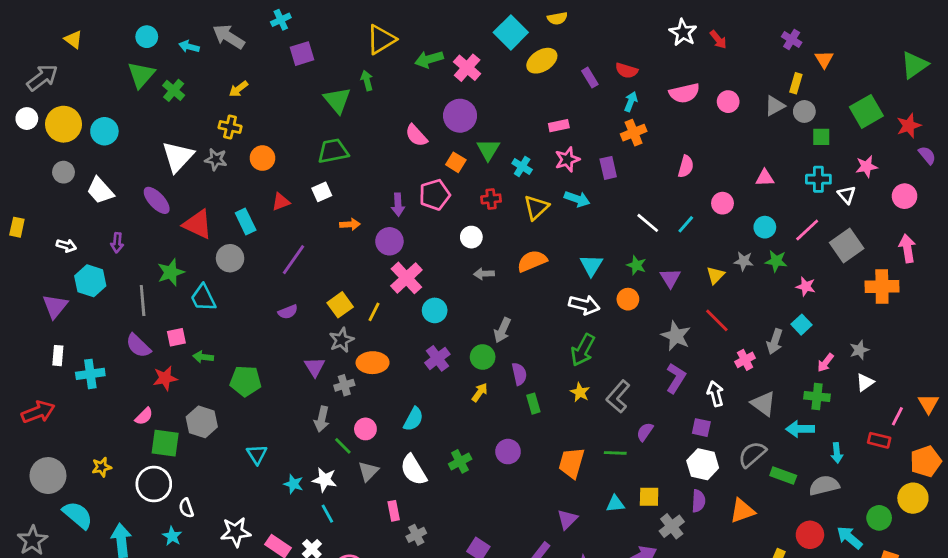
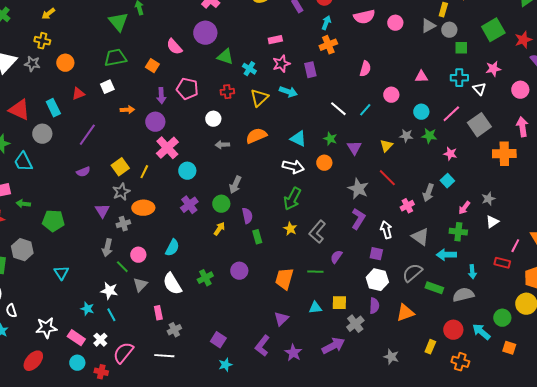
green triangle: (488, 150) -> (225, 57), turned -42
orange square: (456, 162) -> (152, 66), moved
pink pentagon: (435, 195) -> (187, 89), turned 30
cyan triangle: (591, 265) -> (298, 139), turned -36
cyan star: (294, 484) -> (87, 309), moved

